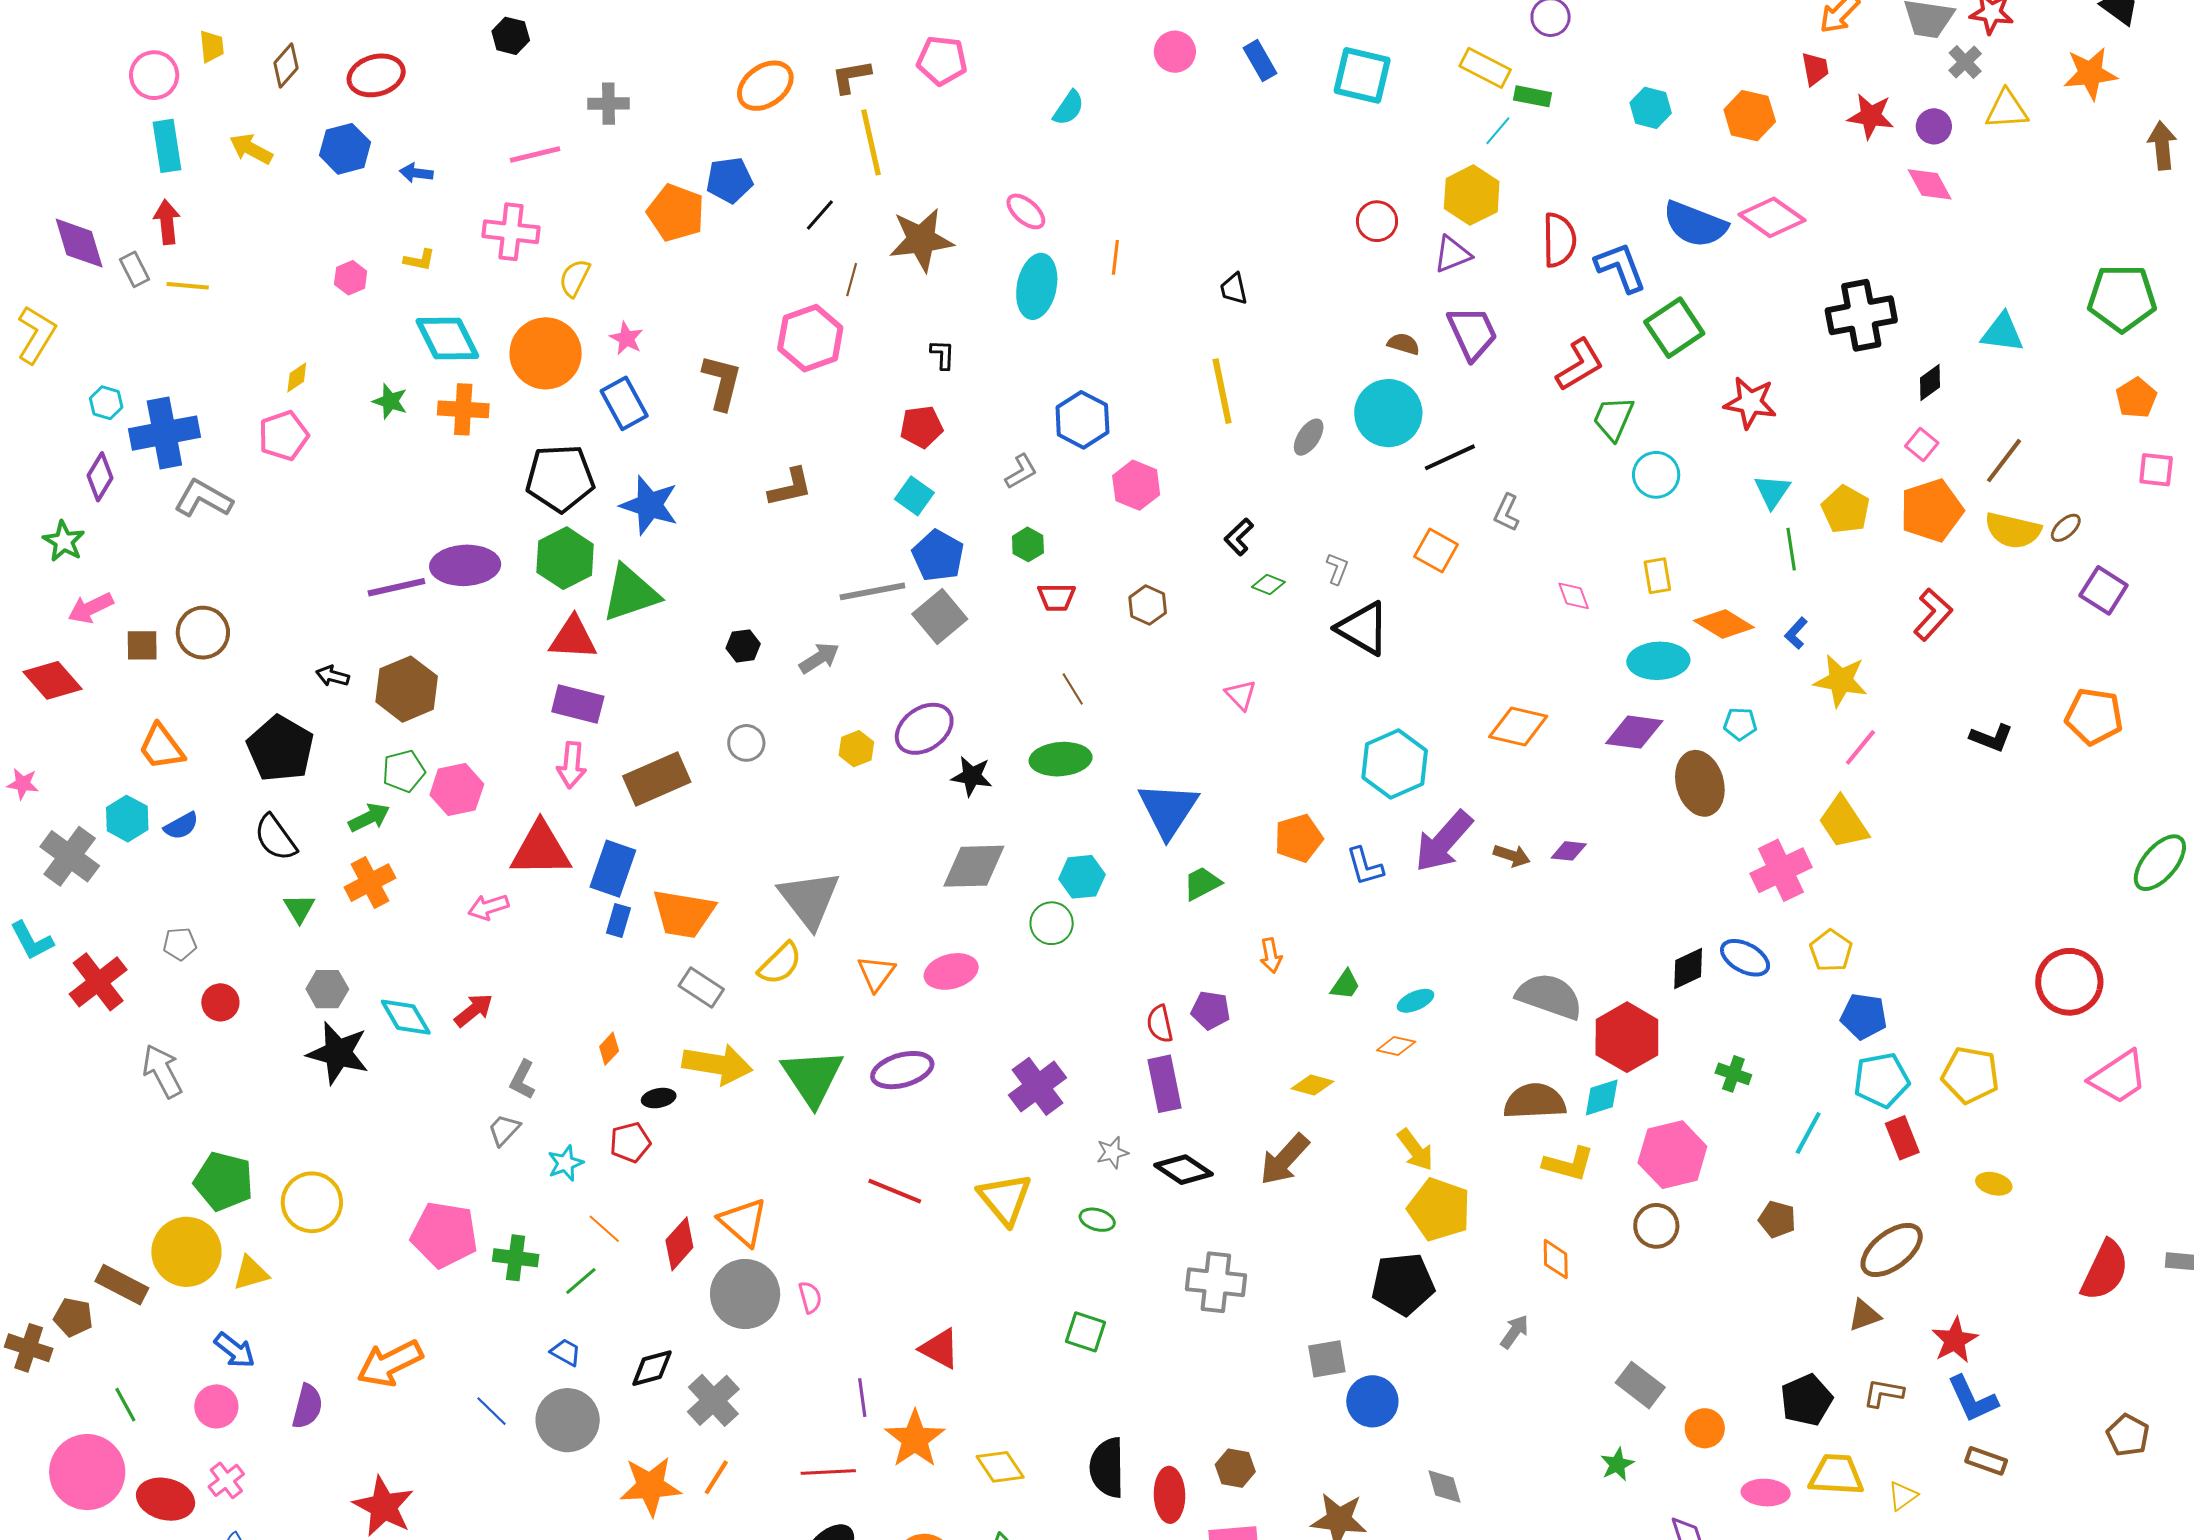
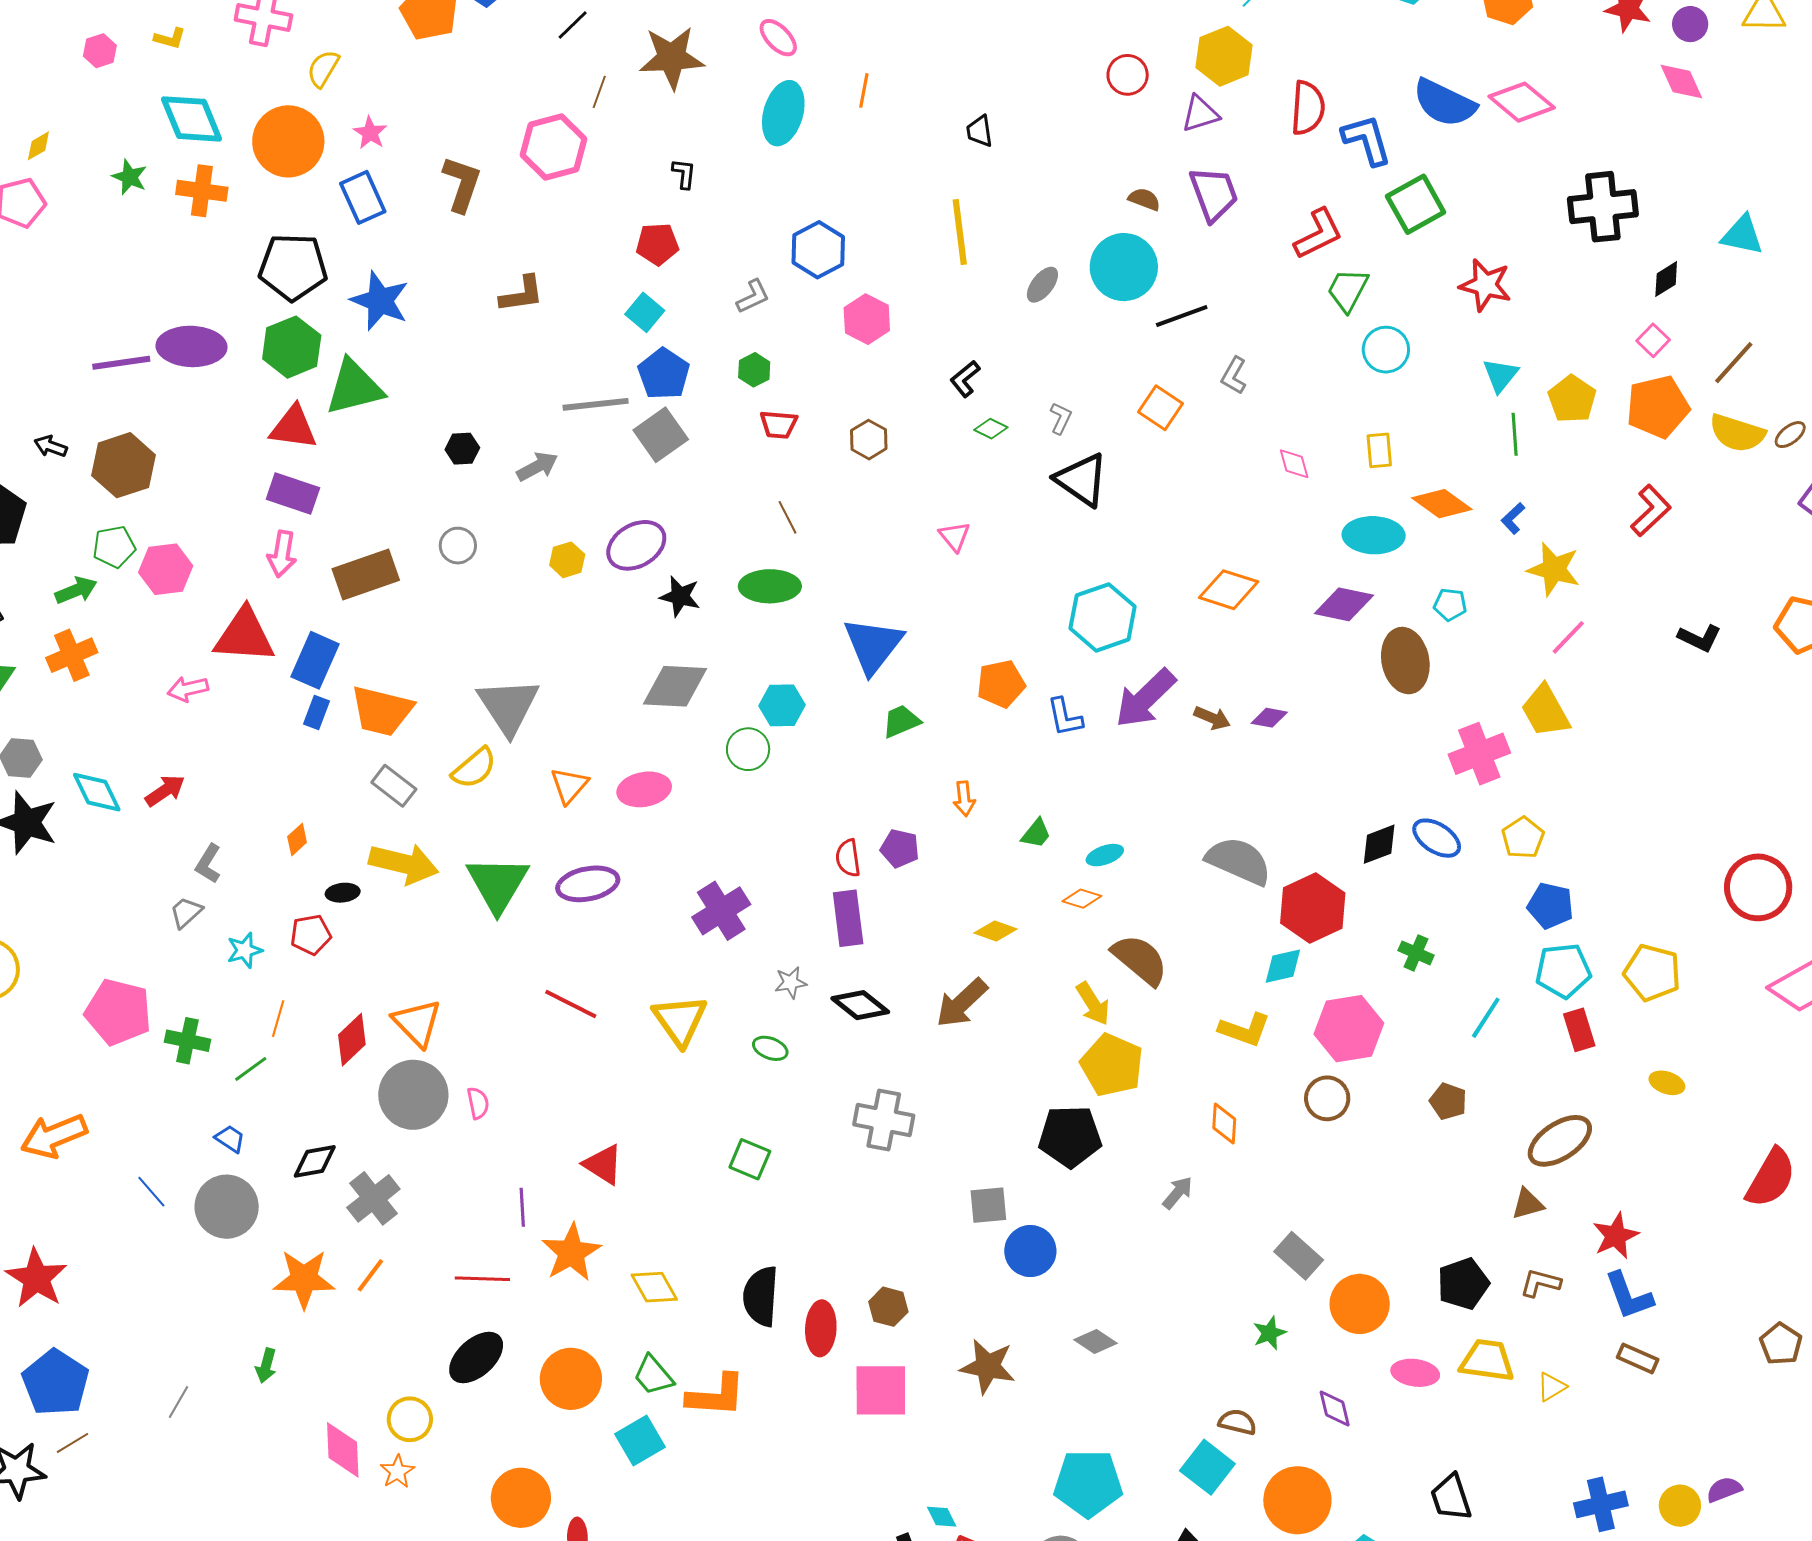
brown semicircle: (1535, 1101) -> (1140, 960), moved, turned 38
orange line: (604, 1229) -> (278, 1019), turned 60
orange circle: (1705, 1428) -> (1360, 1304), size x1.5
gray diamond: (1444, 1486) -> (1096, 1342), turned -45

